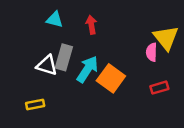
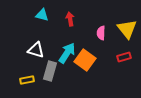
pink semicircle: (152, 52) -> (101, 33), moved
gray rectangle: (64, 57) -> (50, 71), moved
red rectangle: (159, 88) -> (124, 57), moved

